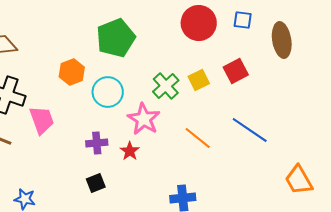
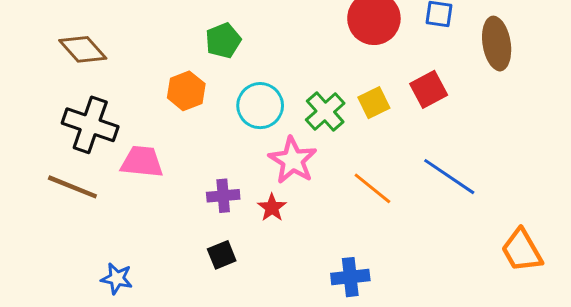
green pentagon: (116, 38) -> (223, 41), moved, size x0.6
cyan circle: (108, 92) -> (260, 106), moved
pink trapezoid: (42, 120) -> (142, 162), turned -64

